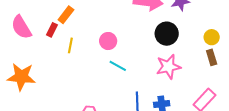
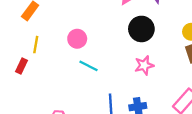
red rectangle: (52, 30) -> (21, 66), moved
pink star: (168, 67) -> (144, 65), size x0.7

